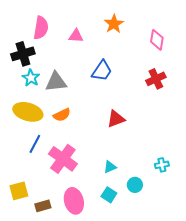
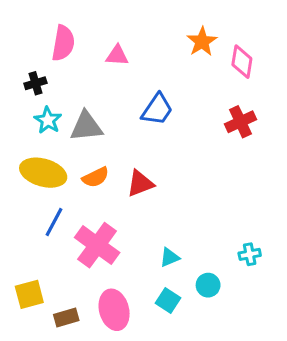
orange star: (114, 24) -> (202, 42), moved
black cross: (23, 54) -> (35, 83), size x0.6
red triangle: (116, 119) -> (140, 183), moved

